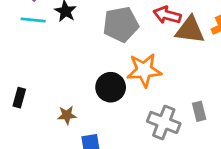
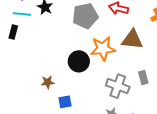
brown triangle: (190, 30) -> (132, 40), moved
black rectangle: (19, 98) -> (13, 32), moved

